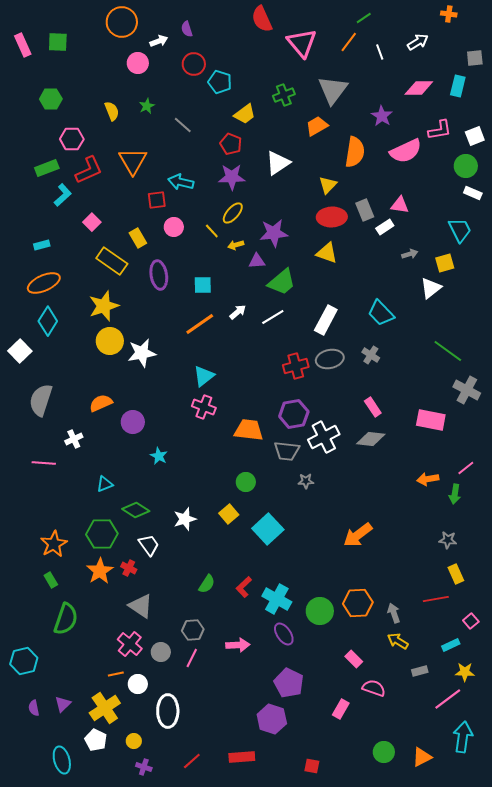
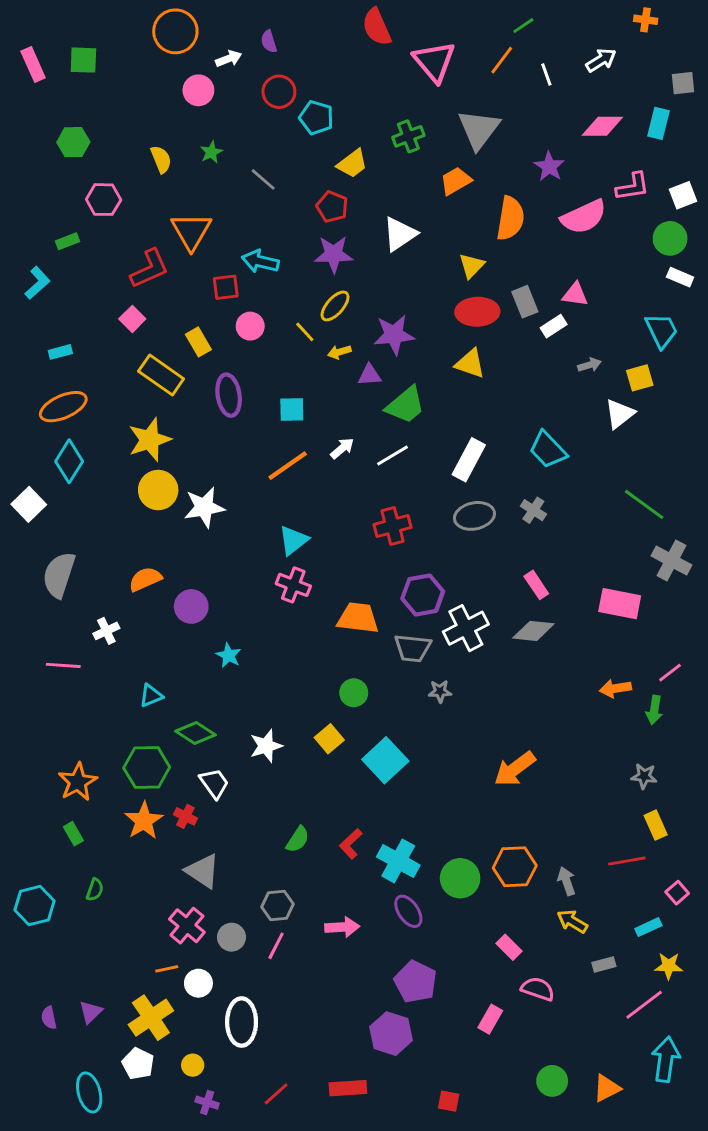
green rectangle: (47, 168) -> (68, 241), size x0.7
red L-shape: (89, 170) -> (150, 269), moved
cyan L-shape: (63, 195) -> (37, 283), moved
red cross: (296, 366) -> (393, 526), moved
green semicircle: (66, 619) -> (95, 890), size x0.5
cyan hexagon: (24, 661) -> (35, 906), moved

